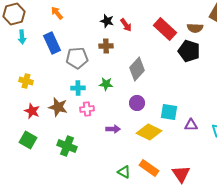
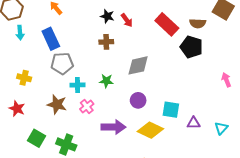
gray pentagon: (77, 58) -> (62, 63), moved
gray diamond: (137, 69) -> (138, 65), turned 35
pink cross: (87, 109) -> (87, 107), turned -32
red star: (32, 111) -> (17, 109), moved
purple arrow: (113, 129) -> (113, 127), size x1.6
green square: (28, 140) -> (36, 138), moved

